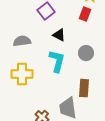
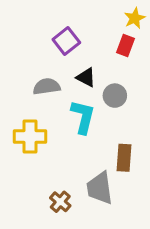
gray semicircle: (22, 41) -> (47, 86), moved
gray circle: (86, 53) -> (115, 96), moved

